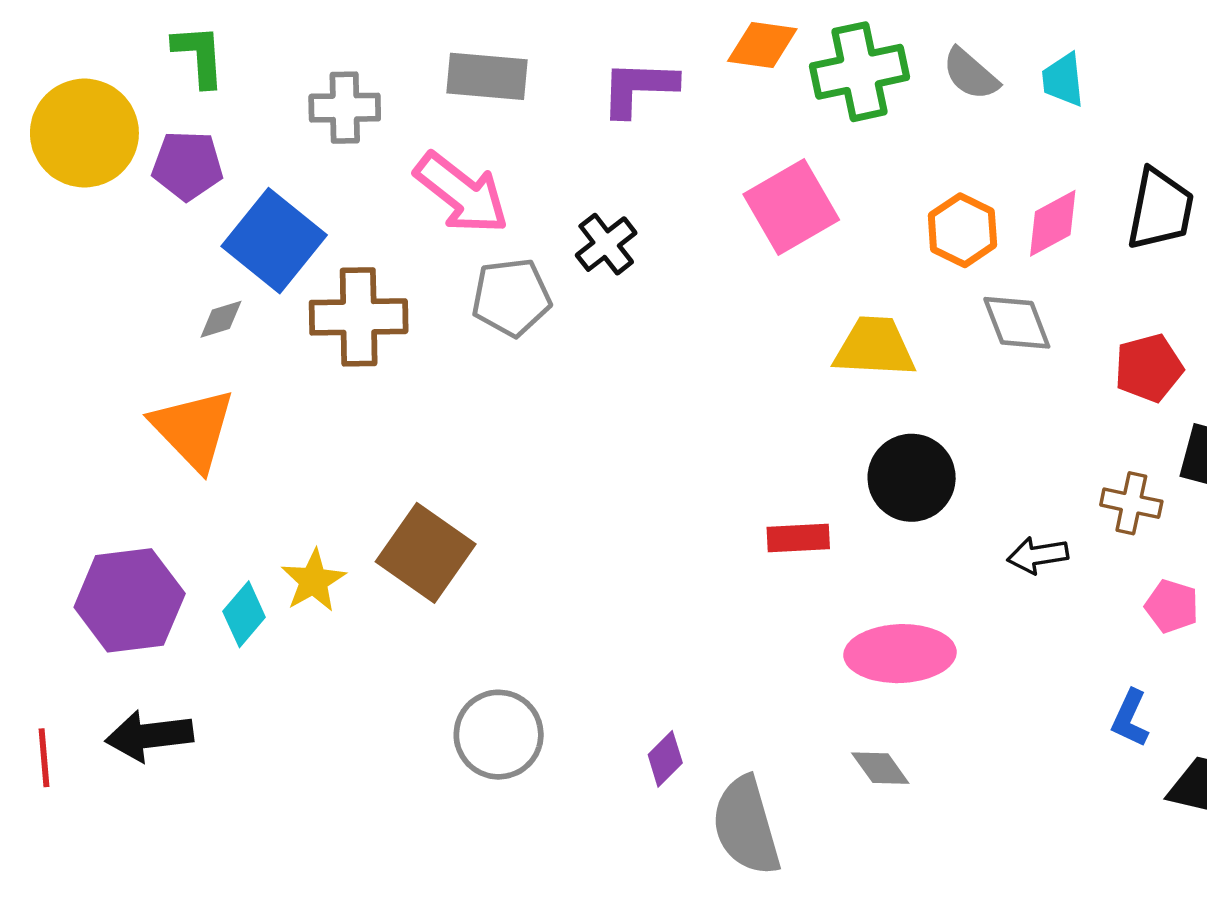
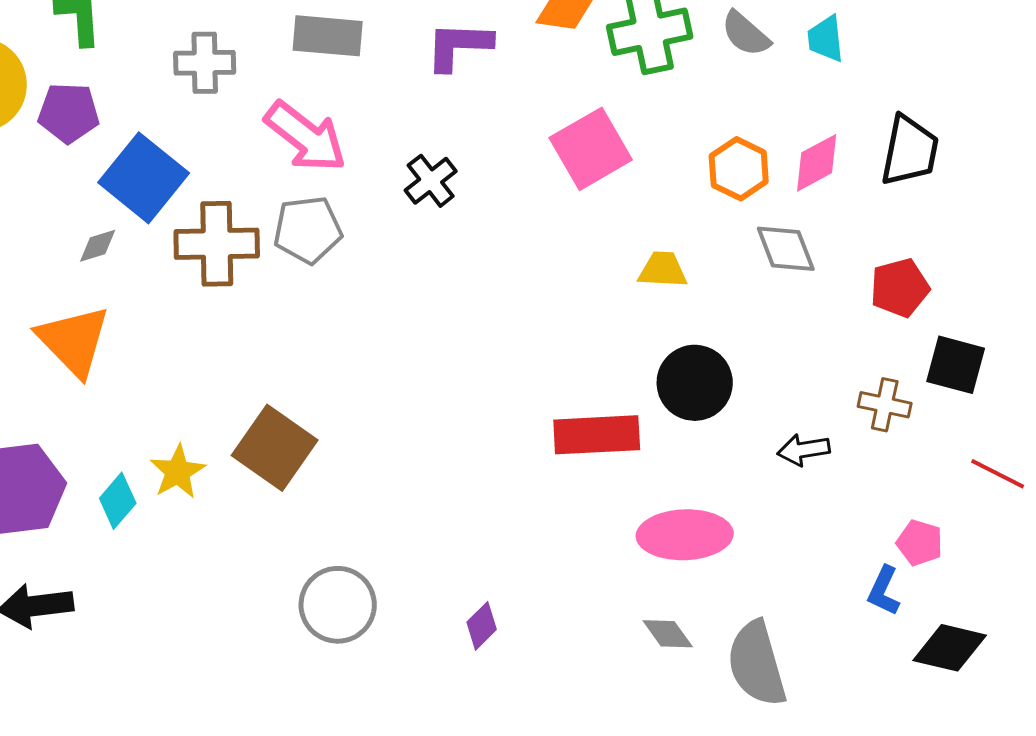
gray pentagon: (511, 297) -> (308, 230), moved
yellow trapezoid: (875, 347) -> (663, 270), size x0.7
red rectangle: (798, 538) -> (597, 435), size x1.6
pink pentagon: (1172, 606) -> (920, 543), moved
gray semicircle: (746, 826) -> (757, 664), moved

